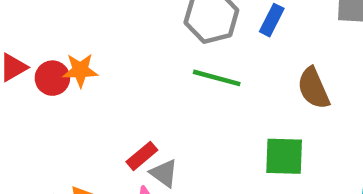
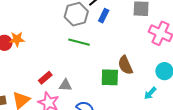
brown semicircle: (314, 88) -> (125, 65), moved
gray triangle: (164, 173) -> (65, 85), moved, turned -32

